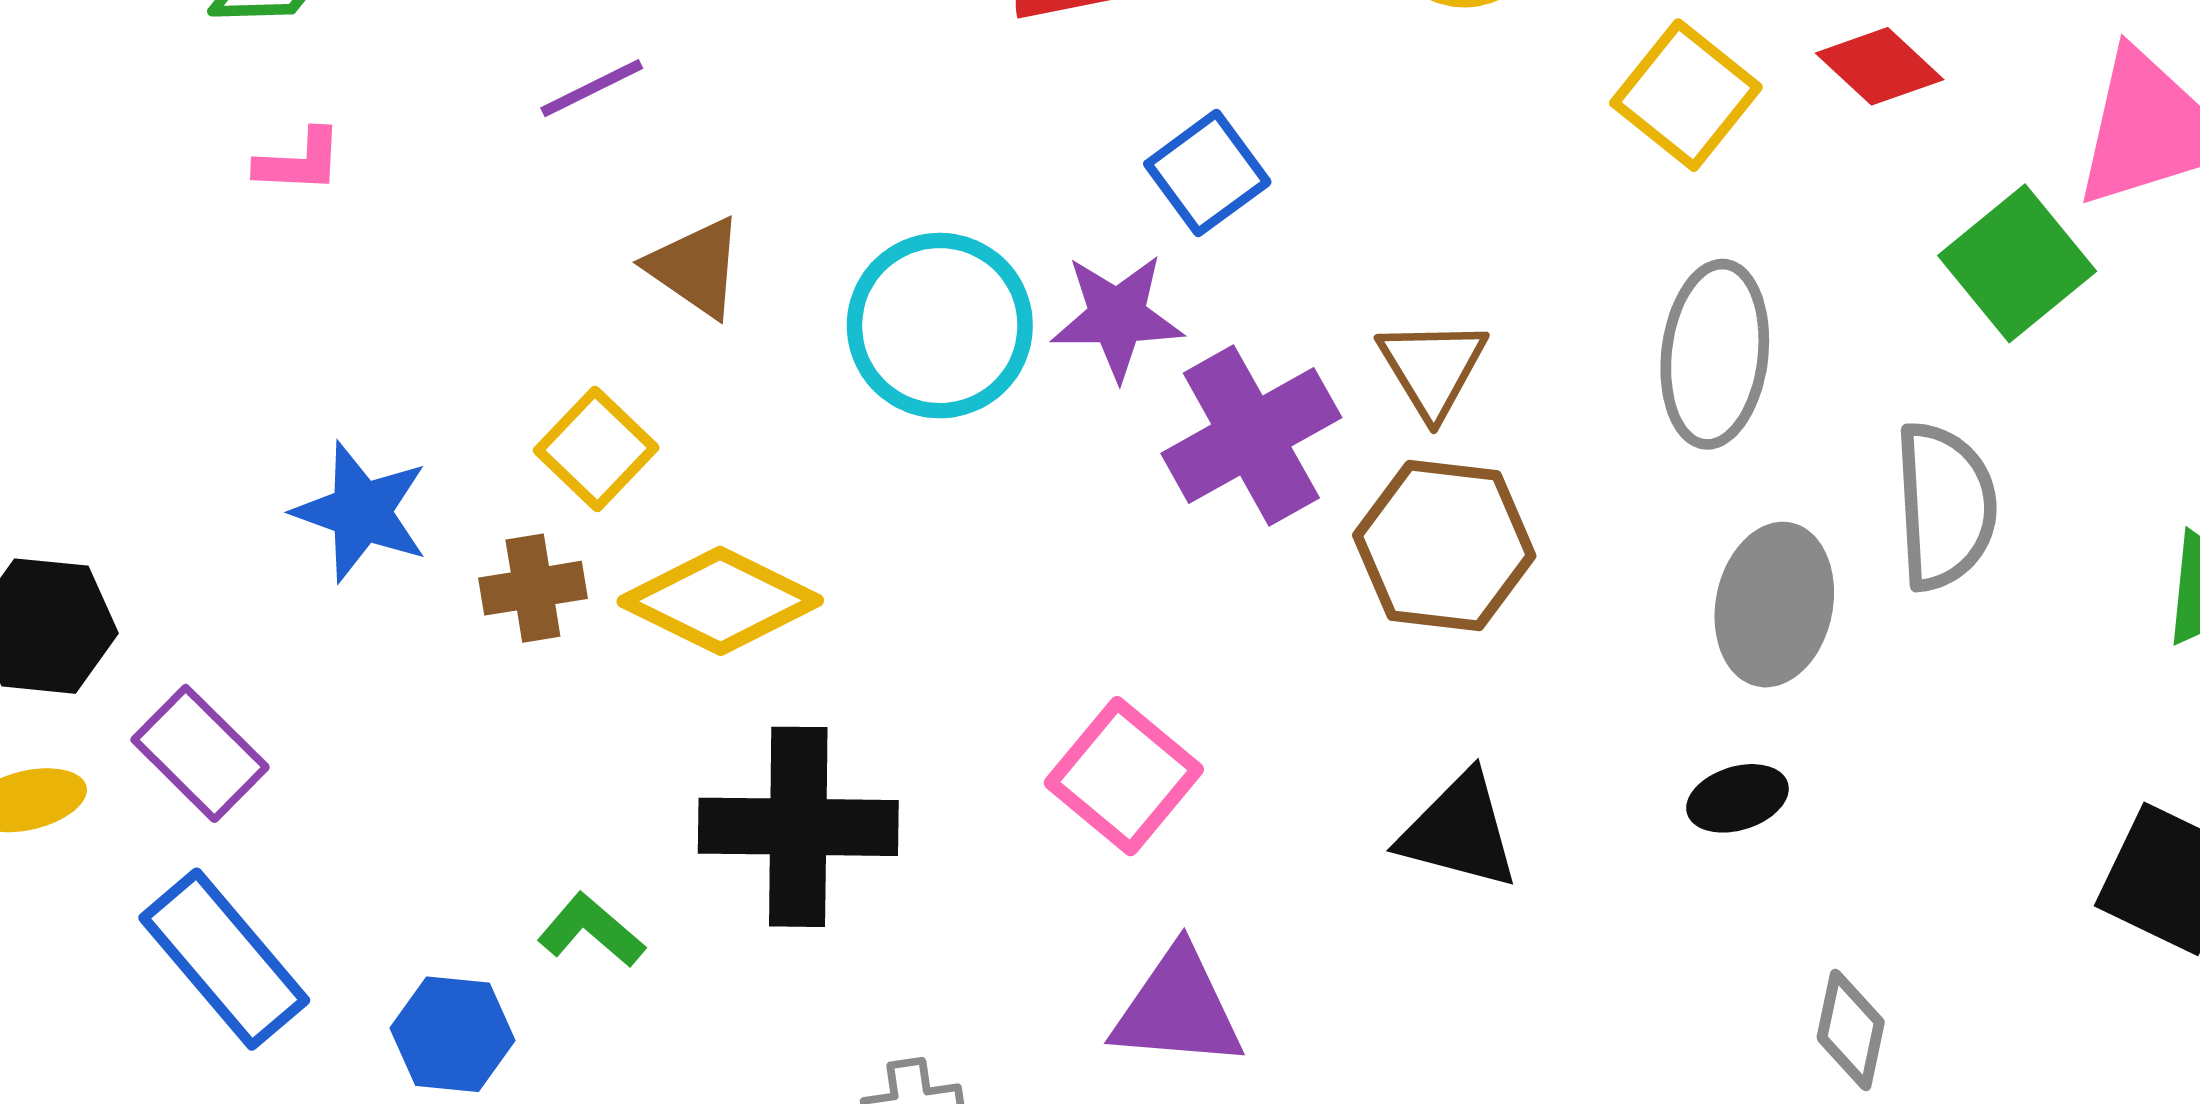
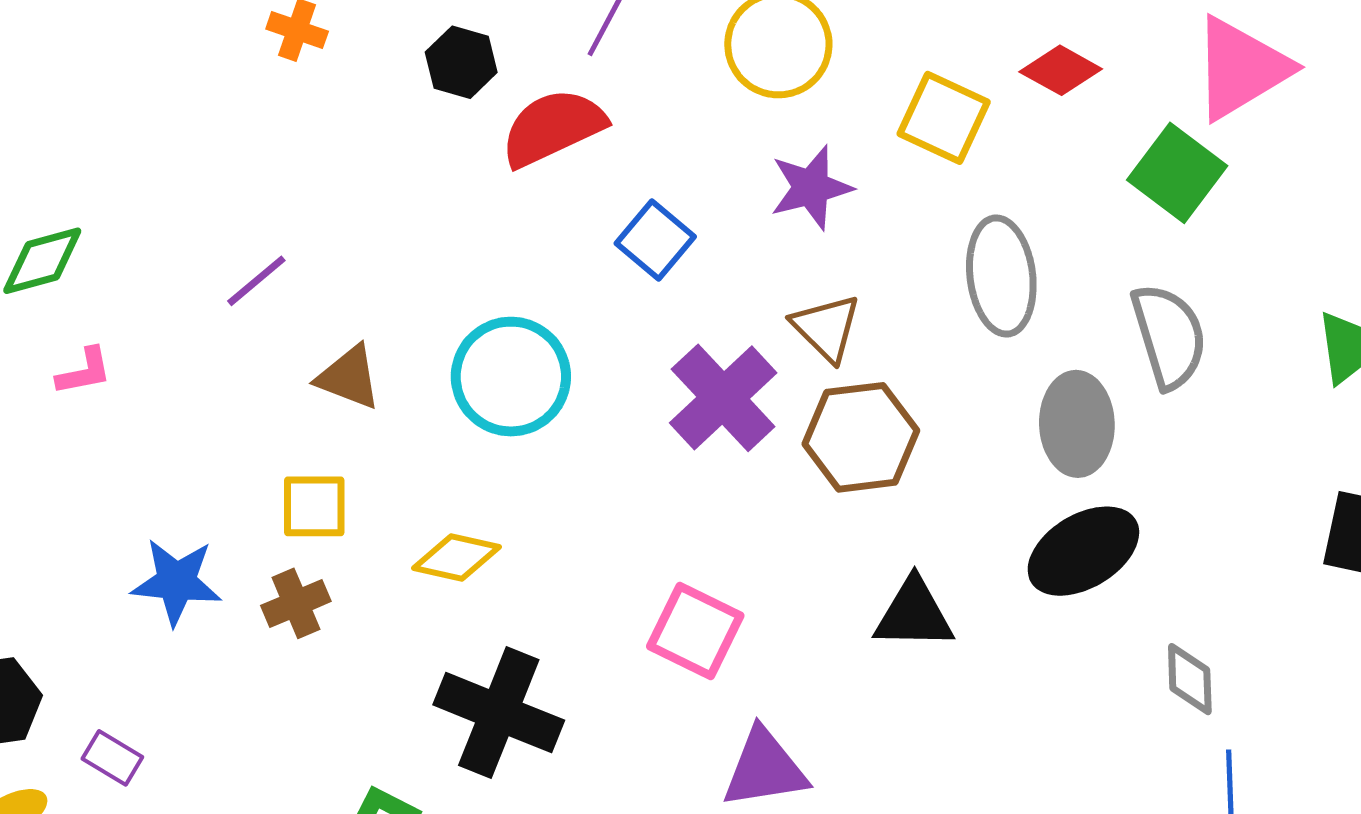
purple star: (1117, 317) -> (811, 188), moved
yellow square: (596, 449) -> (314, 506), turned -30
yellow diamond: (720, 601) -> (457, 558), moved, size x0.7
purple rectangle: (200, 753) -> (112, 758), size x0.7
black ellipse: (1737, 798) -> (1083, 551), size x1.8
black cross: (798, 827) -> (499, 713), turned 35

